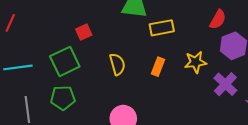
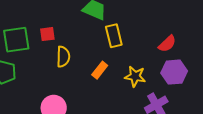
yellow rectangle: (162, 28) -> (114, 36), turned 70
red square: (84, 32) -> (47, 34), moved

